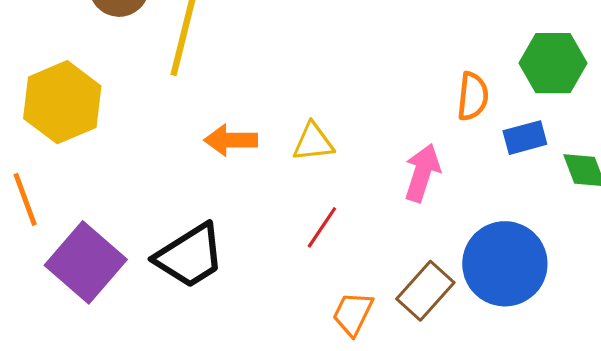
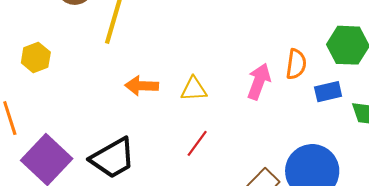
yellow hexagon: (62, 102) -> (36, 57), size x0.6
pink arrow: (422, 173) -> (259, 81), moved

